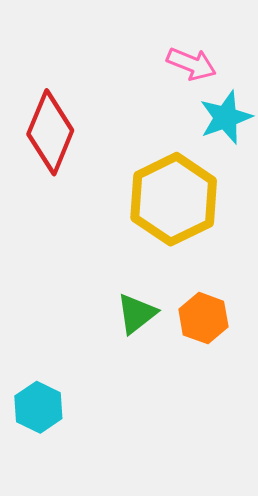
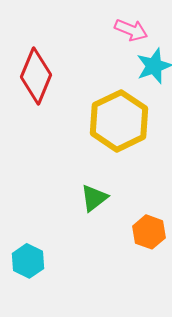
orange hexagon: (203, 318) -> (149, 232), moved

